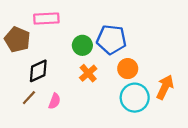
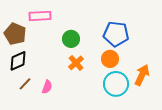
blue pentagon: (111, 40) -> (116, 34), moved
black diamond: (38, 71) -> (18, 61), moved

